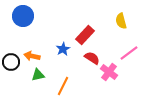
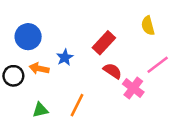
blue circle: (23, 16) -> (28, 37), moved
blue star: (63, 49) -> (65, 57), moved
green triangle: (38, 75) -> (40, 110), moved

